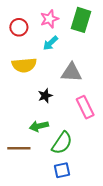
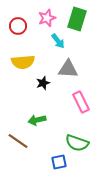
cyan arrow: (50, 43) -> (58, 41), moved, turned -84
black star: (45, 96) -> (43, 83), moved
green semicircle: (62, 143) -> (77, 143), moved, turned 75
brown line: (19, 148) -> (18, 141), turned 35

